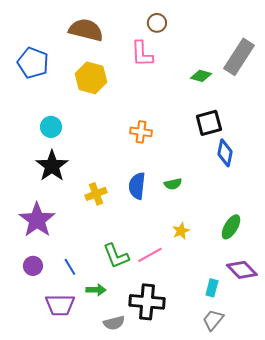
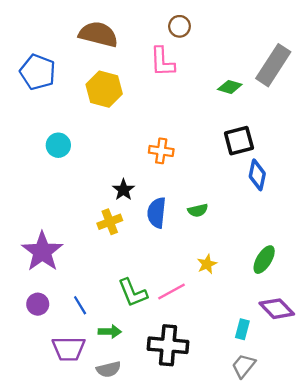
black star: (52, 166) -> (123, 190), moved, size x0.6
gray semicircle: (114, 323) -> (109, 369), moved

